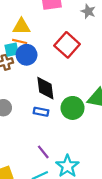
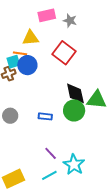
gray star: (88, 11) -> (70, 21), moved
yellow triangle: (21, 26) -> (31, 38), moved
black diamond: (45, 88) -> (75, 93), moved

